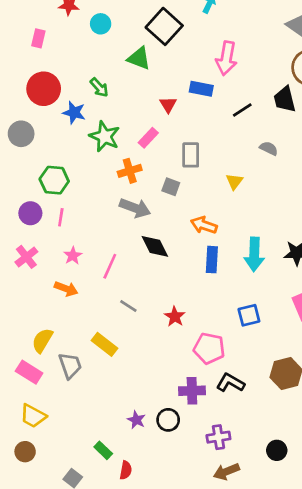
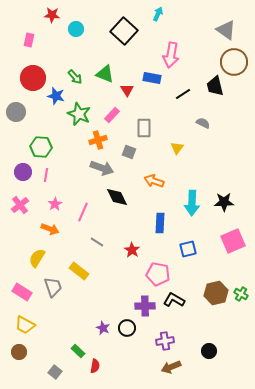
green triangle: (139, 58) -> (105, 74), moved
blue rectangle: (212, 260) -> (160, 223), moved
yellow semicircle: (42, 340) -> (37, 258), moved

